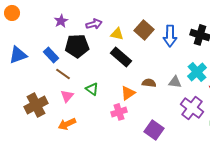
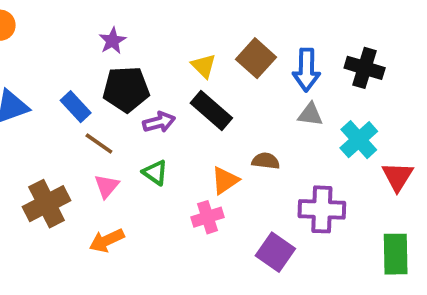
purple star: (61, 21) -> (112, 41), moved
purple arrow: (94, 24) -> (159, 122), moved
yellow triangle: (117, 34) -> (204, 66), turned 32
gray triangle: (175, 82) -> (310, 114), moved
purple cross: (192, 108) -> (322, 209), moved, turned -35

